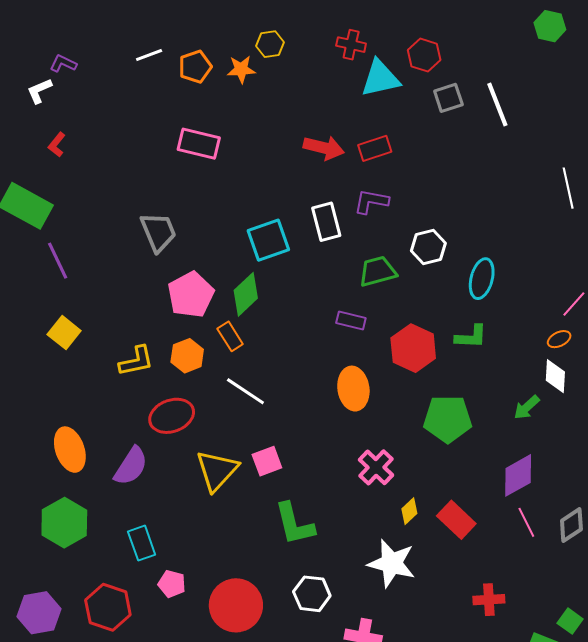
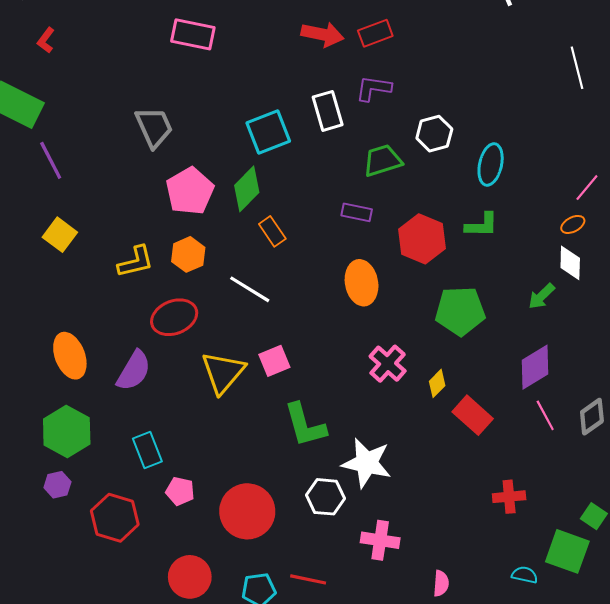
orange rectangle: (230, 336) -> (272, 231), moved
yellow diamond: (409, 511) -> (437, 383), moved
white star: (392, 563) -> (367, 463), moved
purple hexagon: (39, 613) -> (57, 485), moved, size x0.6

